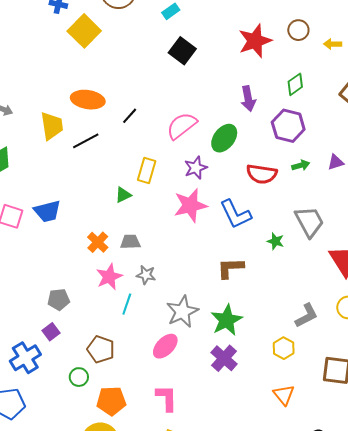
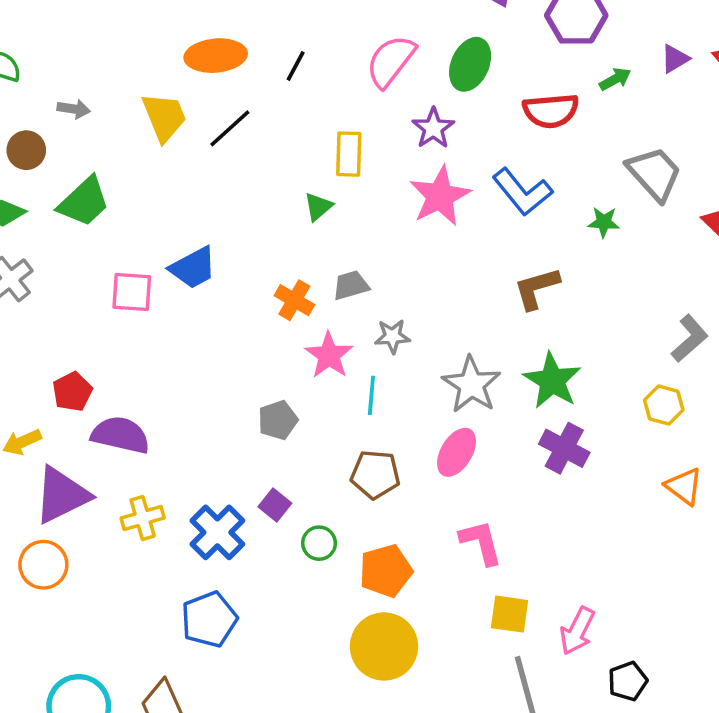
gray pentagon: (59, 300) -> (278, 420), moved
purple square: (51, 332) -> (275, 505), moved
brown pentagon: (101, 349) -> (375, 474), moved

